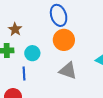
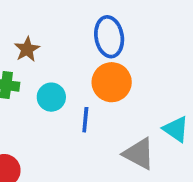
gray triangle: (68, 71) -> (139, 154), moved
blue line: (24, 73) -> (85, 120), moved

